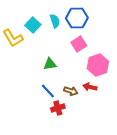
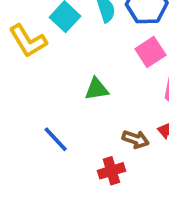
blue line: (48, 91) -> (56, 139), moved

